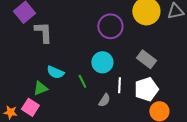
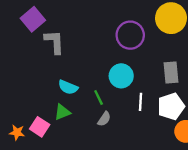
gray rectangle: (146, 59) -> (171, 72), turned 48
green triangle: (40, 88) -> (62, 112), moved
gray semicircle: (104, 100) -> (104, 119), moved

